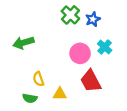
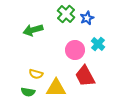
green arrow: (23, 43) -> (33, 30), moved
yellow semicircle: (38, 79) -> (36, 74), turned -56
yellow triangle: (60, 94) -> (56, 88), size x1.5

